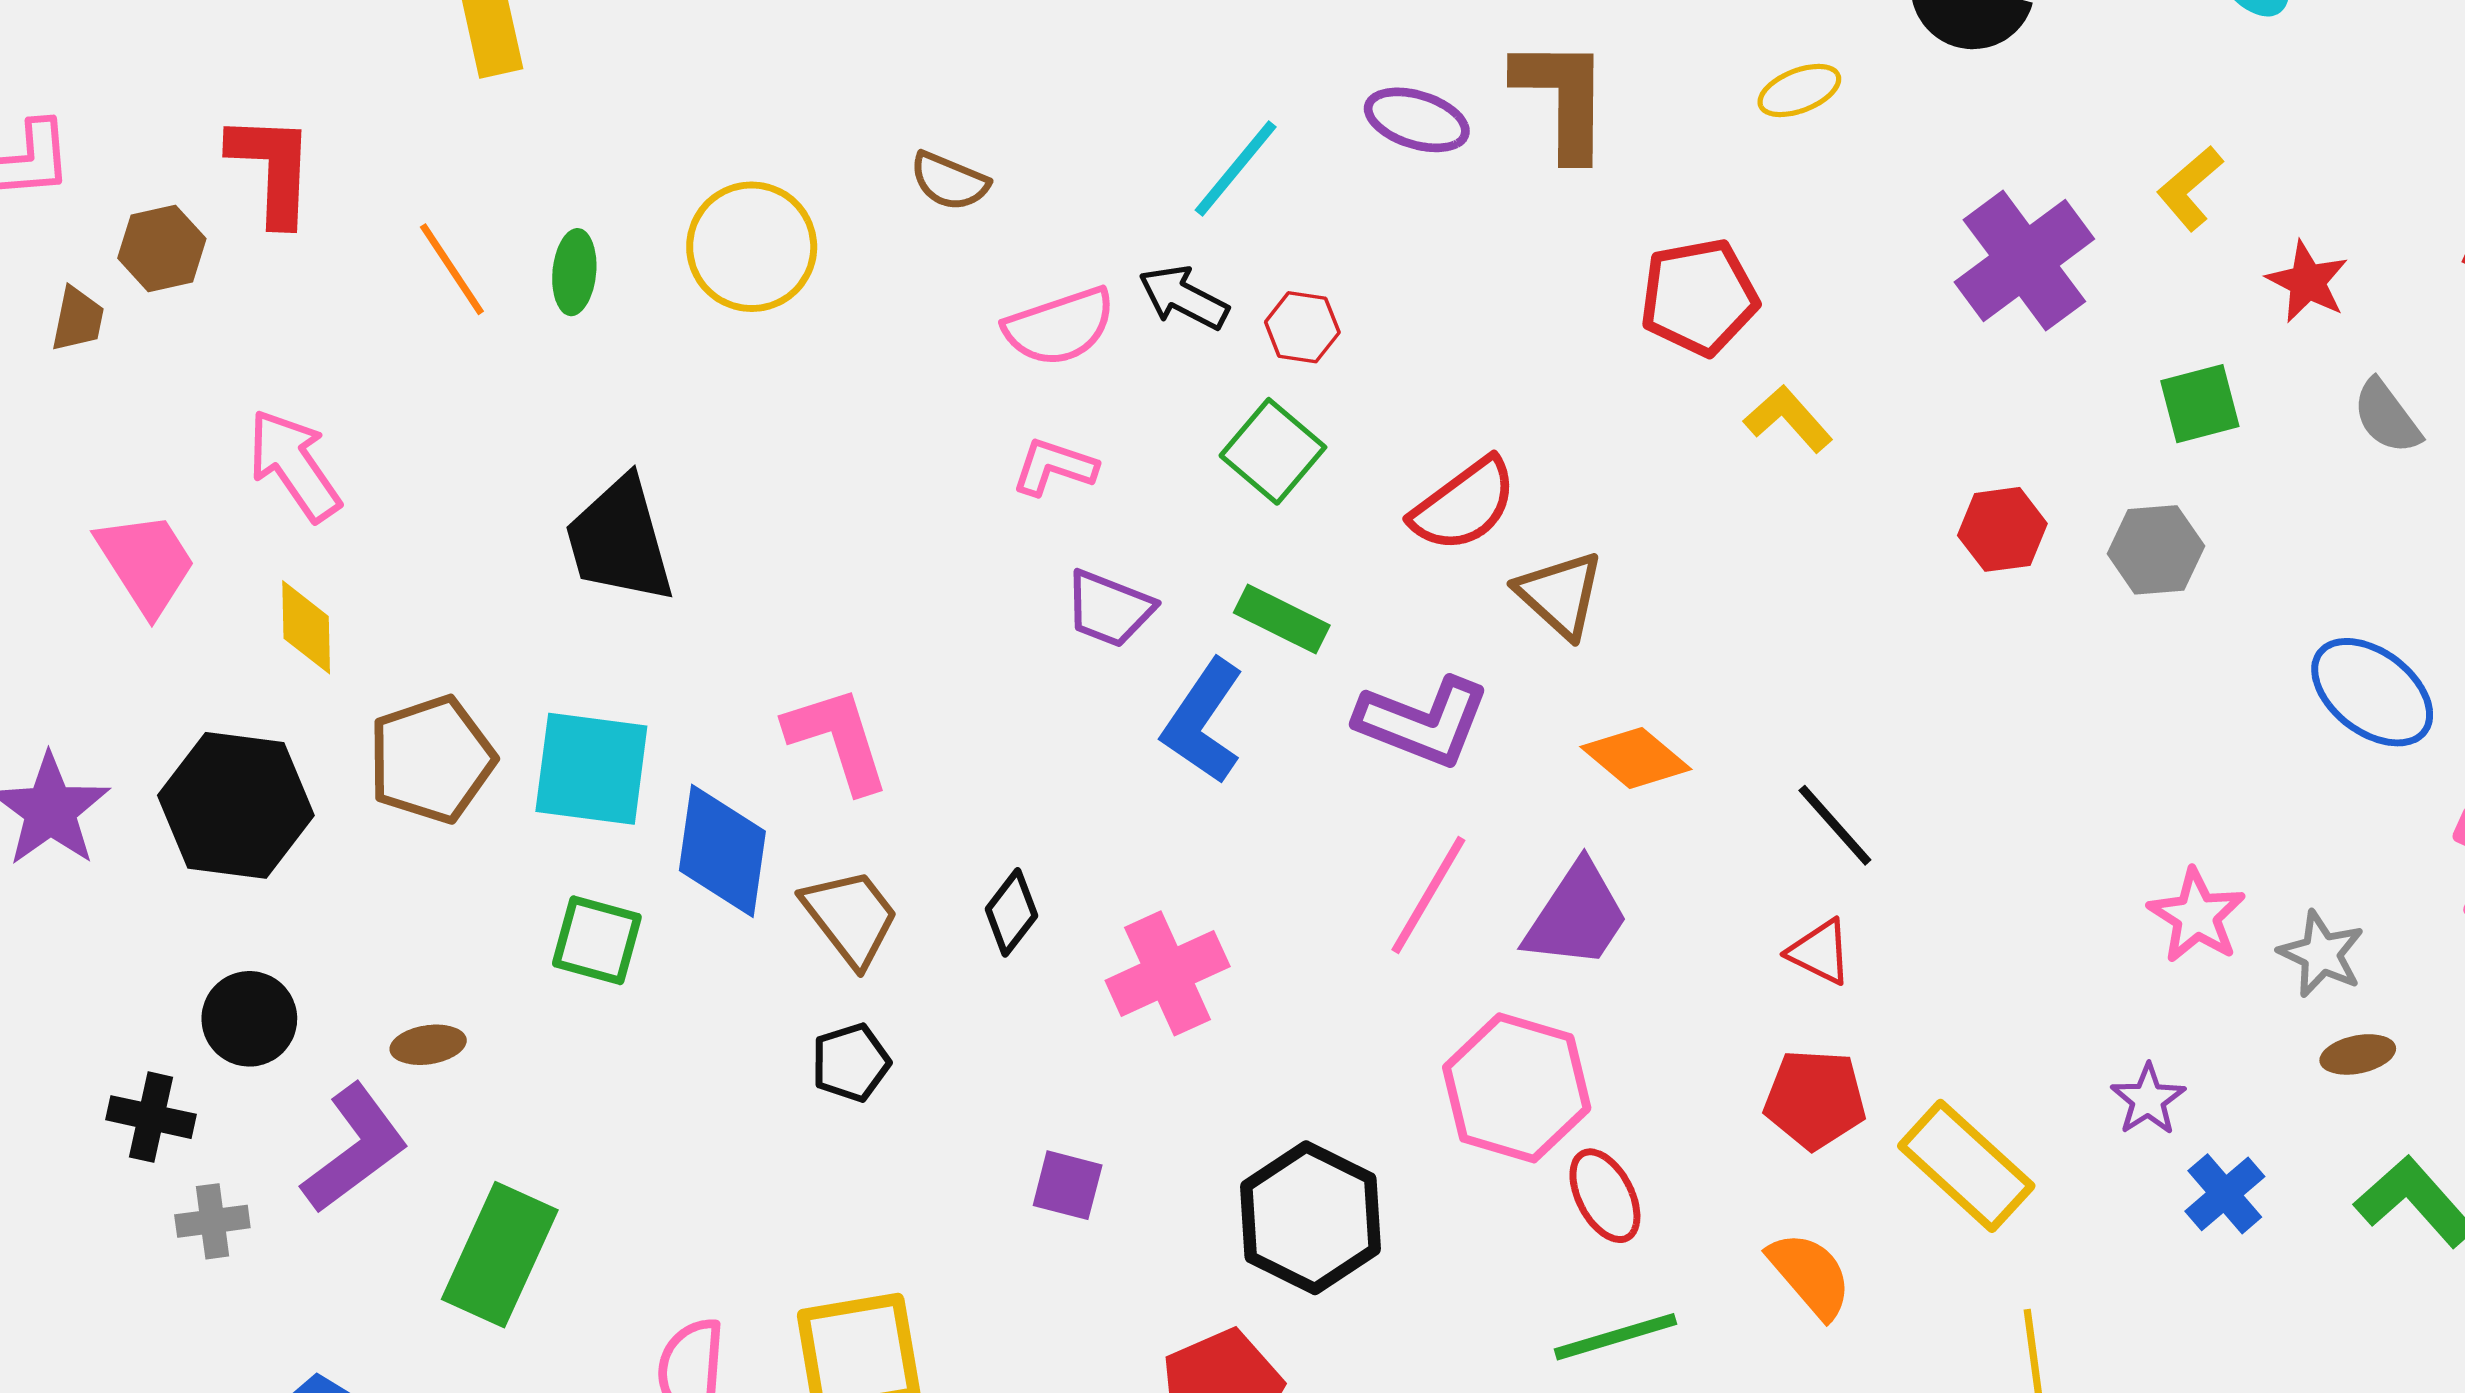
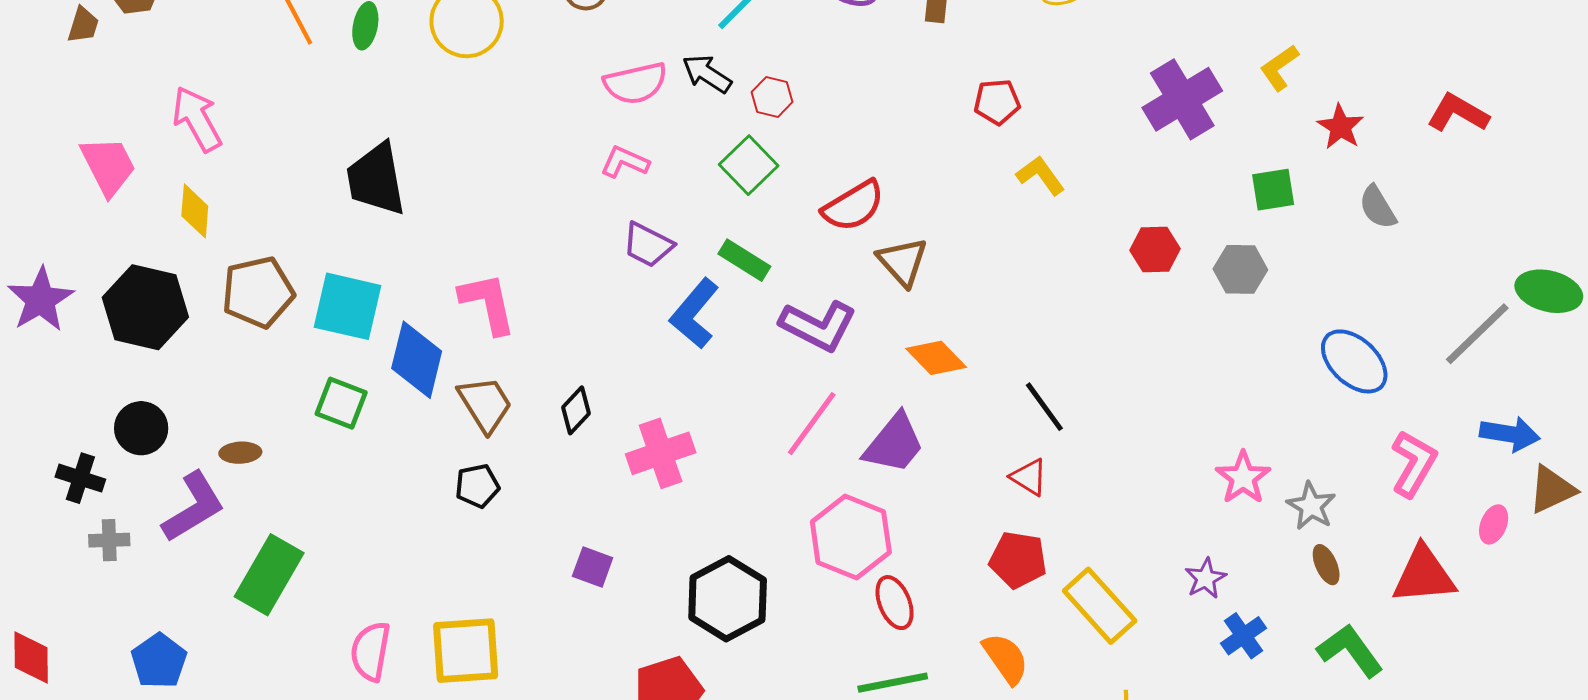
red pentagon: (1699, 297) -> (997, 102), size x0.7
brown ellipse: (2358, 1054) -> (1326, 565), turned 72

